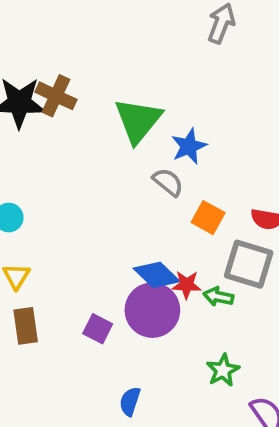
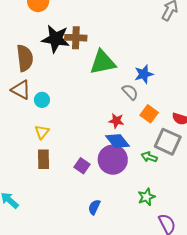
brown cross: (56, 96) -> (76, 38), turned -30
green triangle: (138, 120) -> (103, 62), moved, turned 32
red star: (187, 285) -> (116, 121), moved

